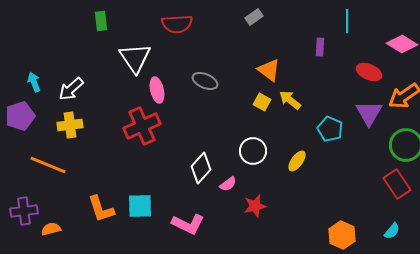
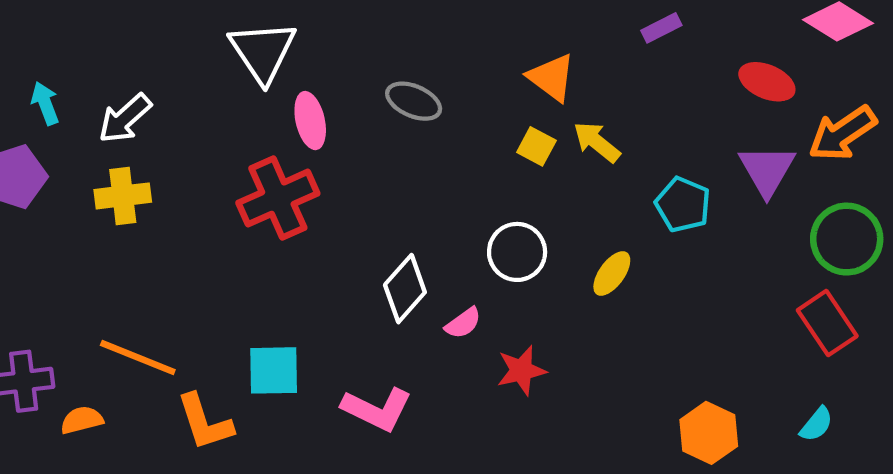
purple rectangle: (320, 47) -> (661, 28), turned 60
orange line: (48, 165) -> (138, 358), moved
orange L-shape: (101, 209) -> (205, 422), moved

